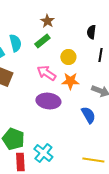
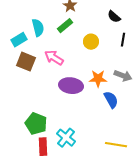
black semicircle: (91, 32) -> (114, 17), turned -56
pink arrow: (46, 73) -> (54, 58), moved
orange star: (70, 81) -> (98, 79), moved

